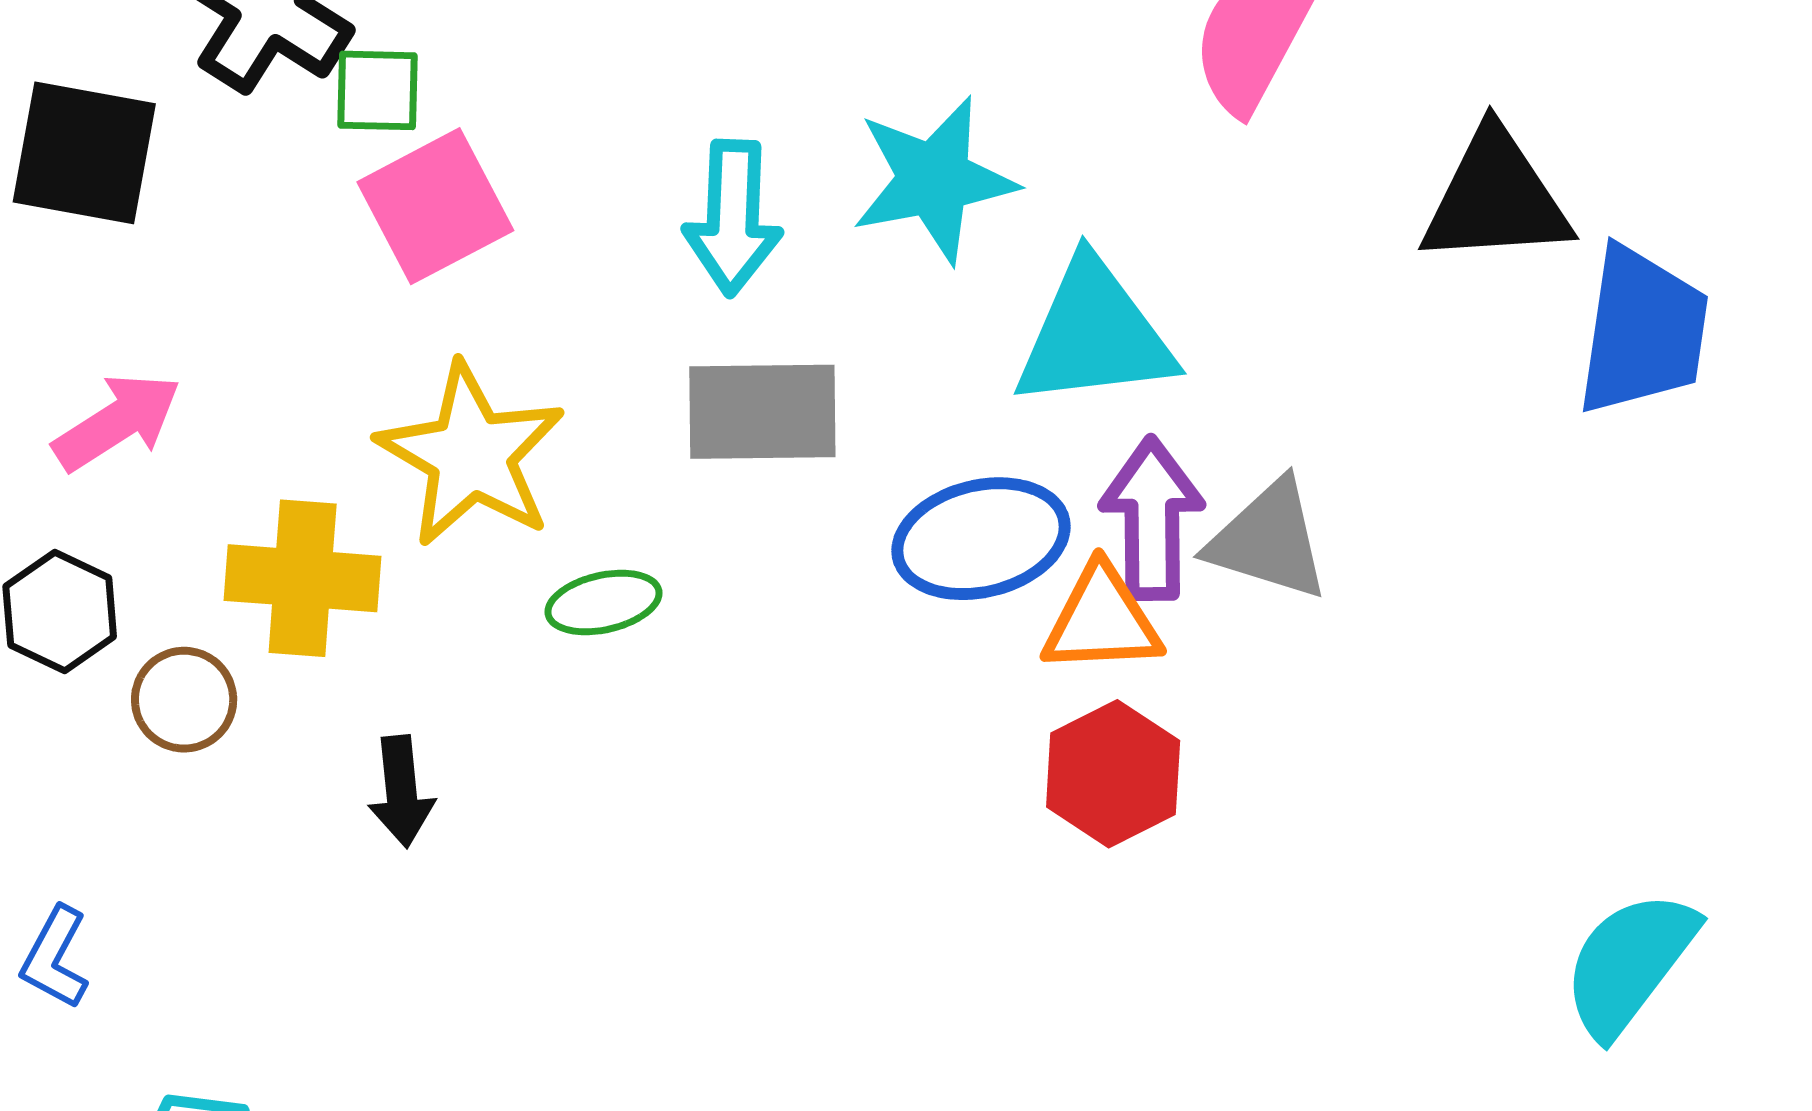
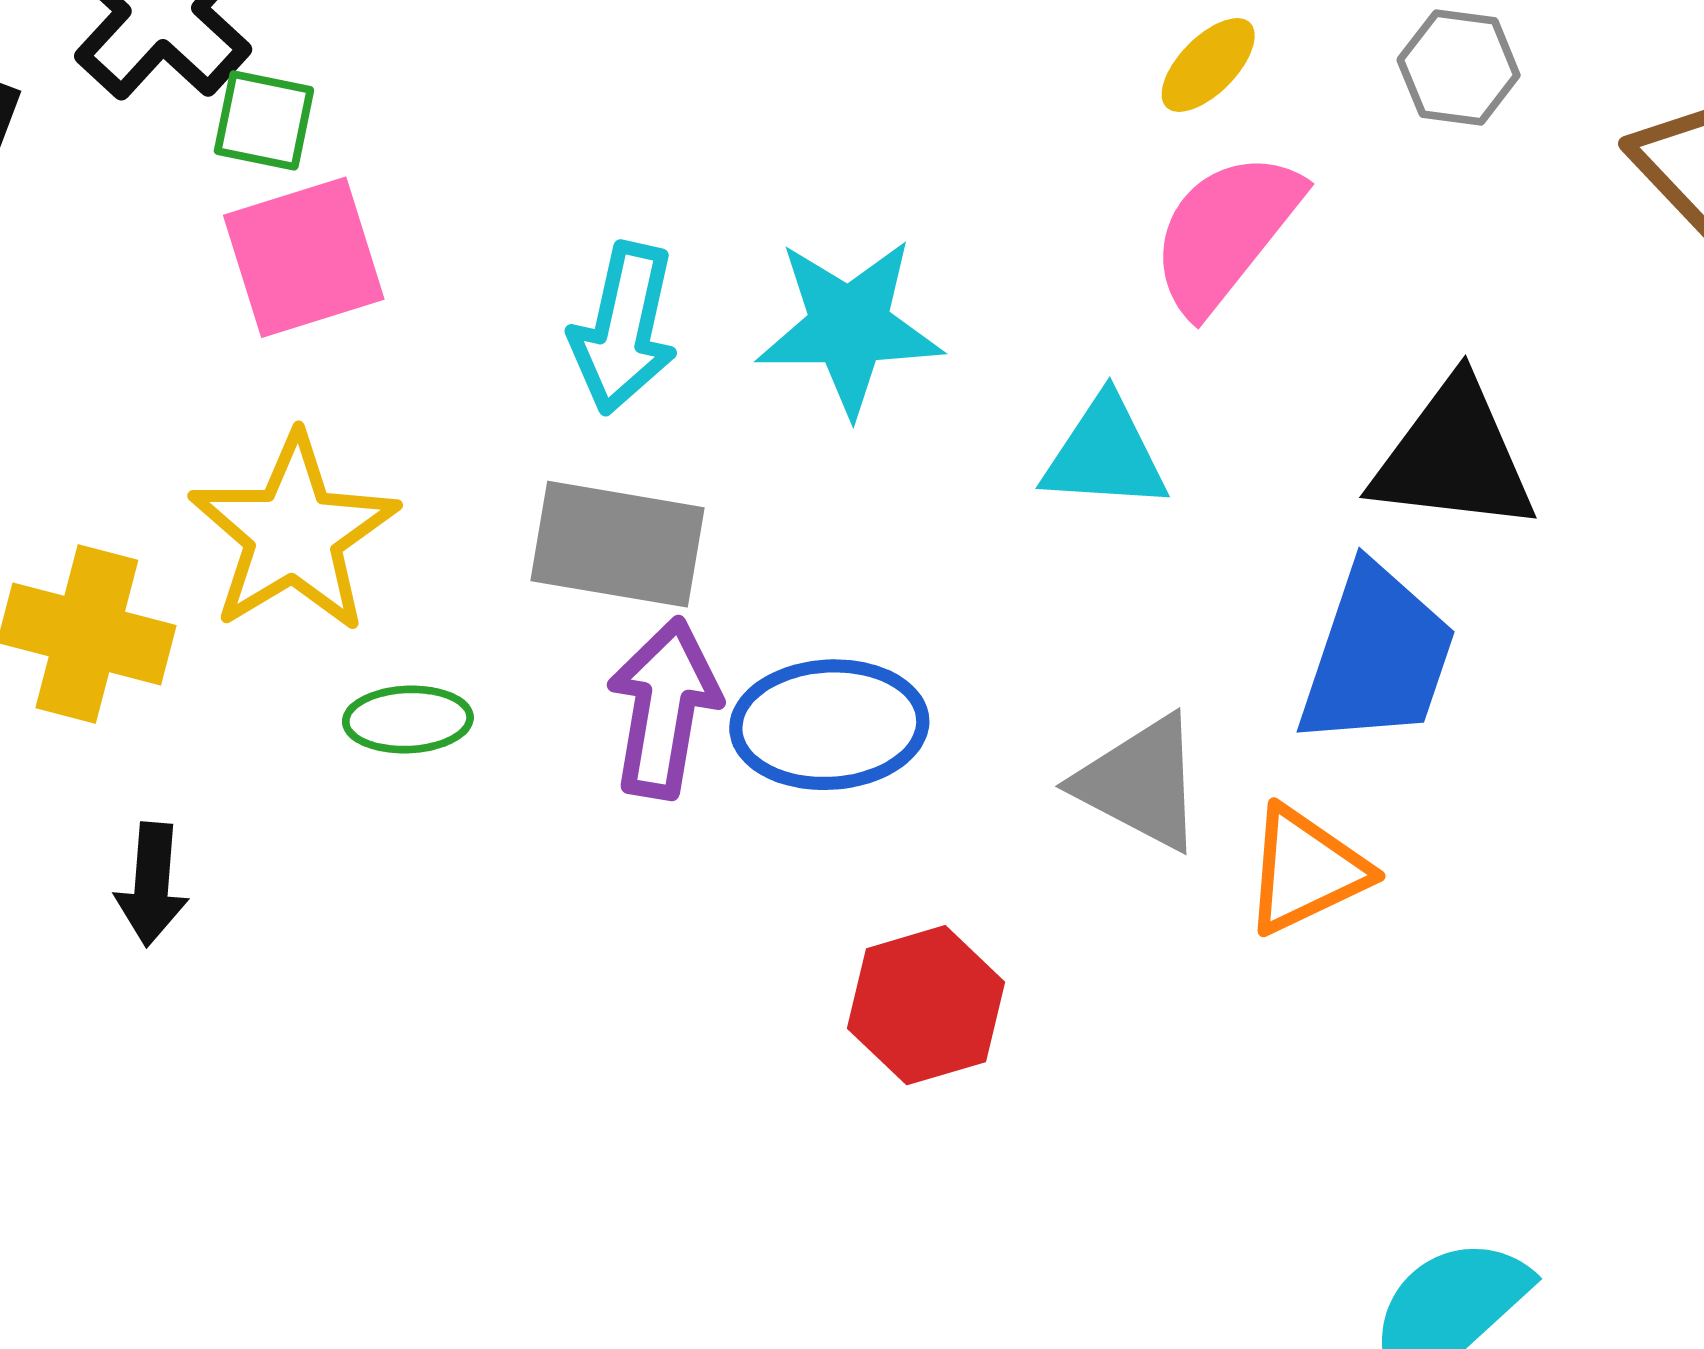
blue trapezoid: (1643, 331) -> (1377, 656), moved
cyan triangle: (1094, 334) -> (1105, 454), moved, size x0.7
purple arrow: (1152, 519) -> (664, 708), moved
orange triangle: (1102, 620) -> (1306, 870), moved, turned -33

